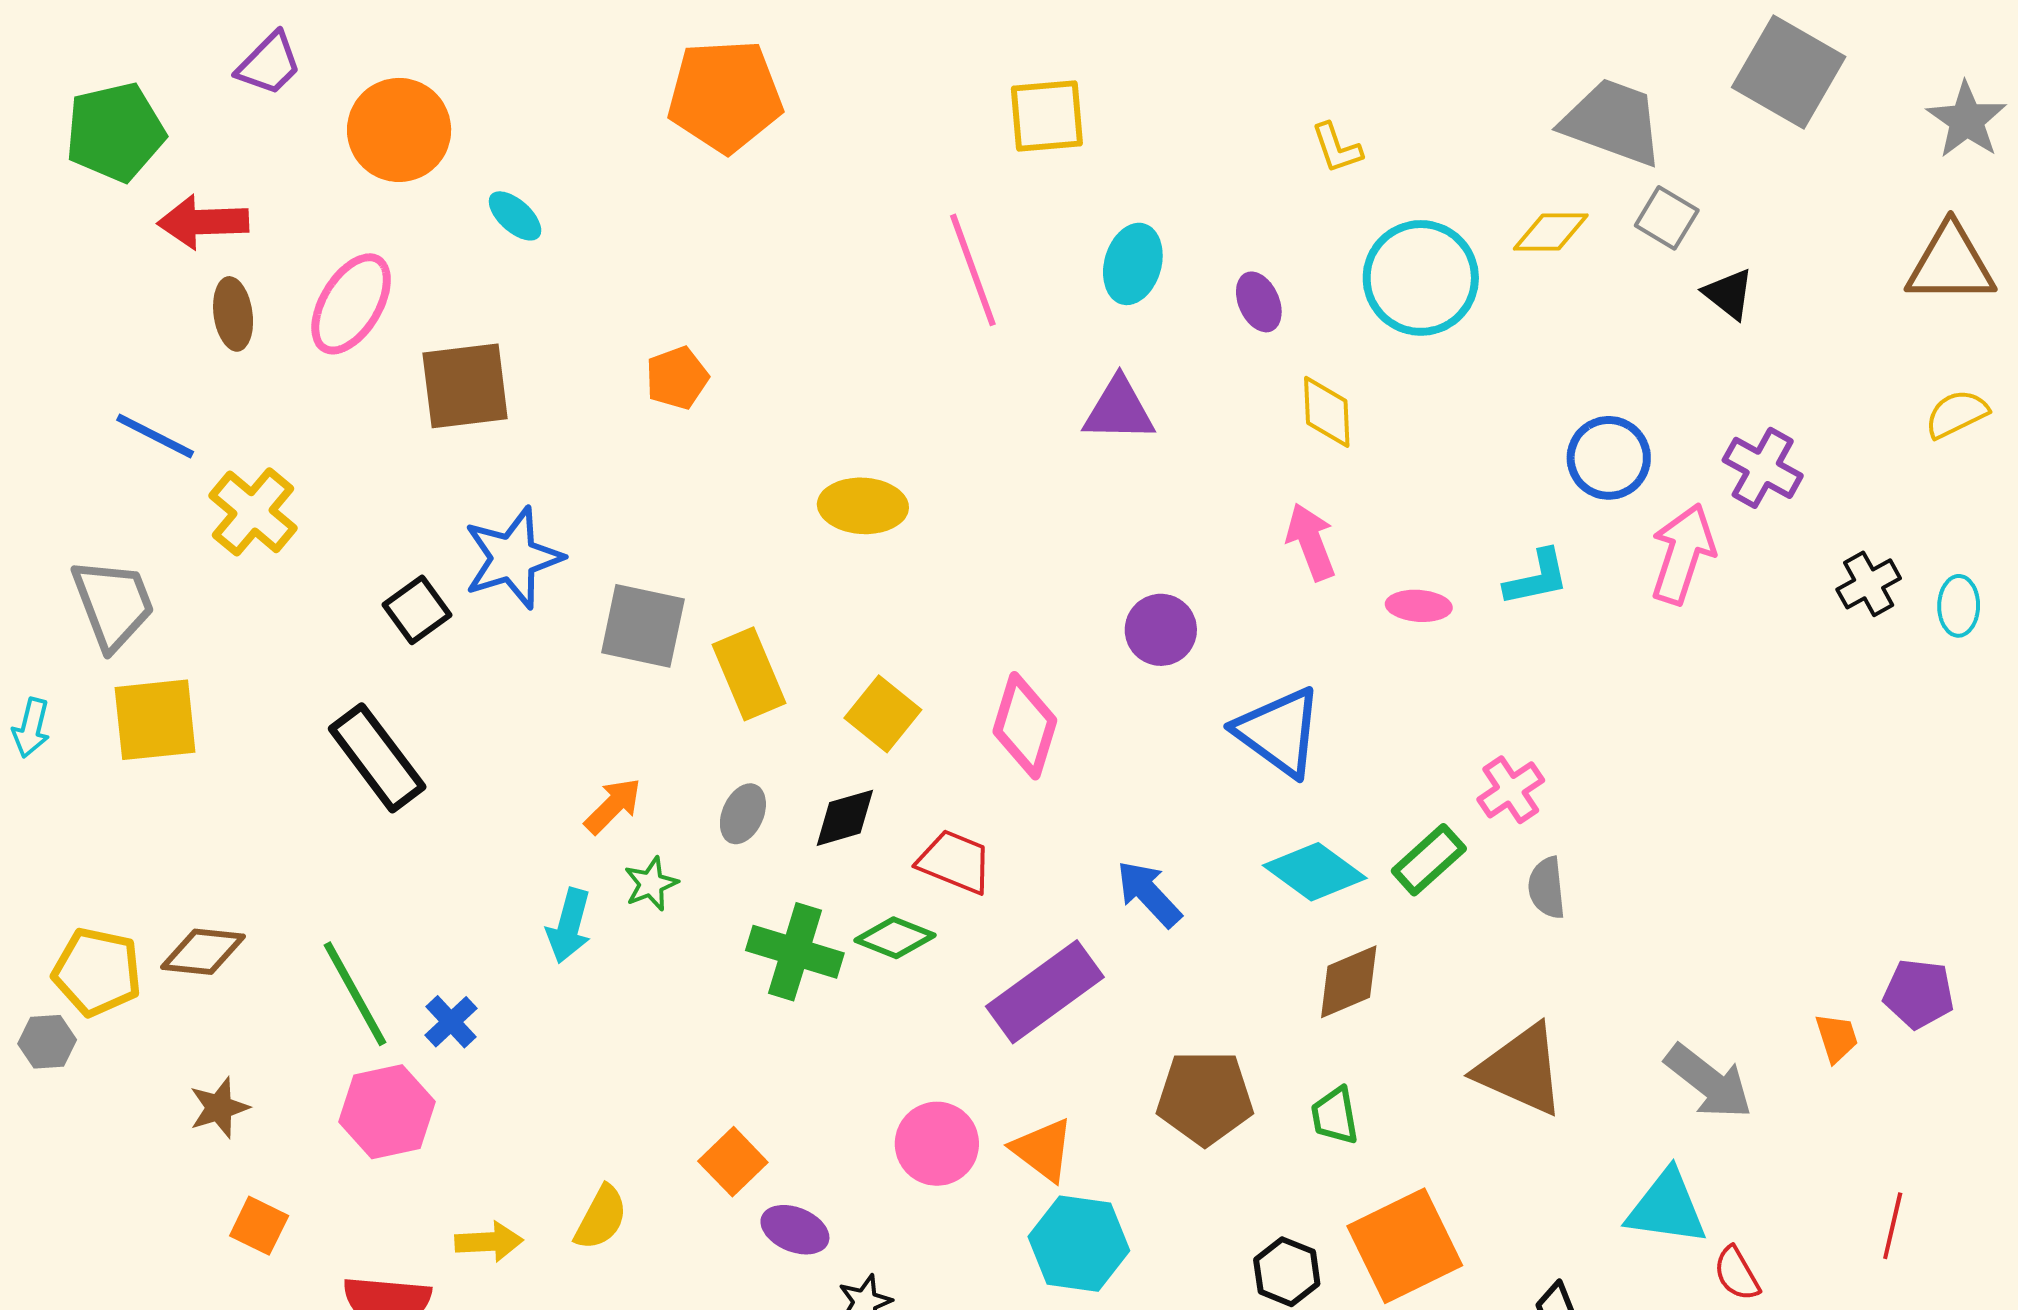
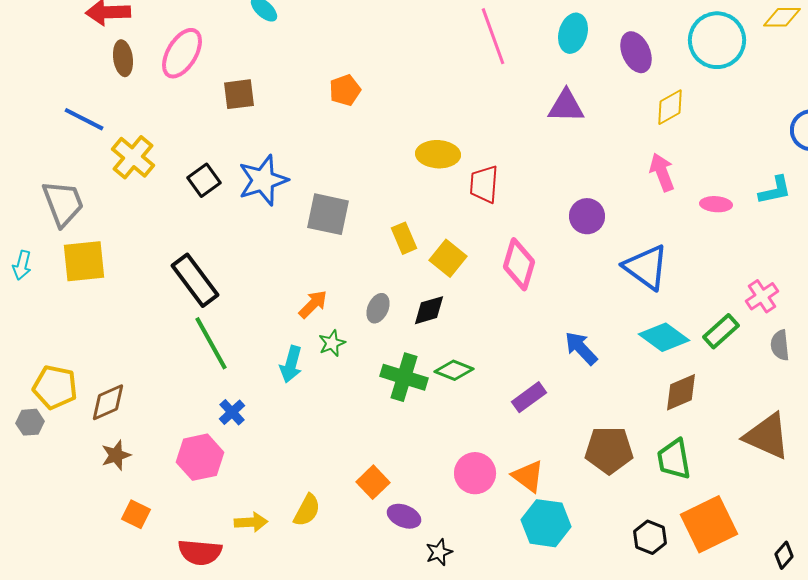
purple ellipse: (1259, 302) -> (636, 52), size x1.4
brown square: (465, 386) -> (239, 94), size x0.7
yellow diamond: (1327, 412) -> (670, 107), turned 63
black square: (417, 610) -> (204, 180), moved
yellow rectangle: (749, 674) -> (404, 238), moved, size x0.7
red trapezoid: (955, 862) -> (484, 184), moved, turned -108
brown diamond: (203, 952) -> (108, 402), moved, turned -30
purple rectangle: (1045, 992) -> (529, 397), size x0.6
green line: (355, 994) -> (211, 343), moved
green trapezoid: (1335, 1116) -> (674, 459), size x1.4

